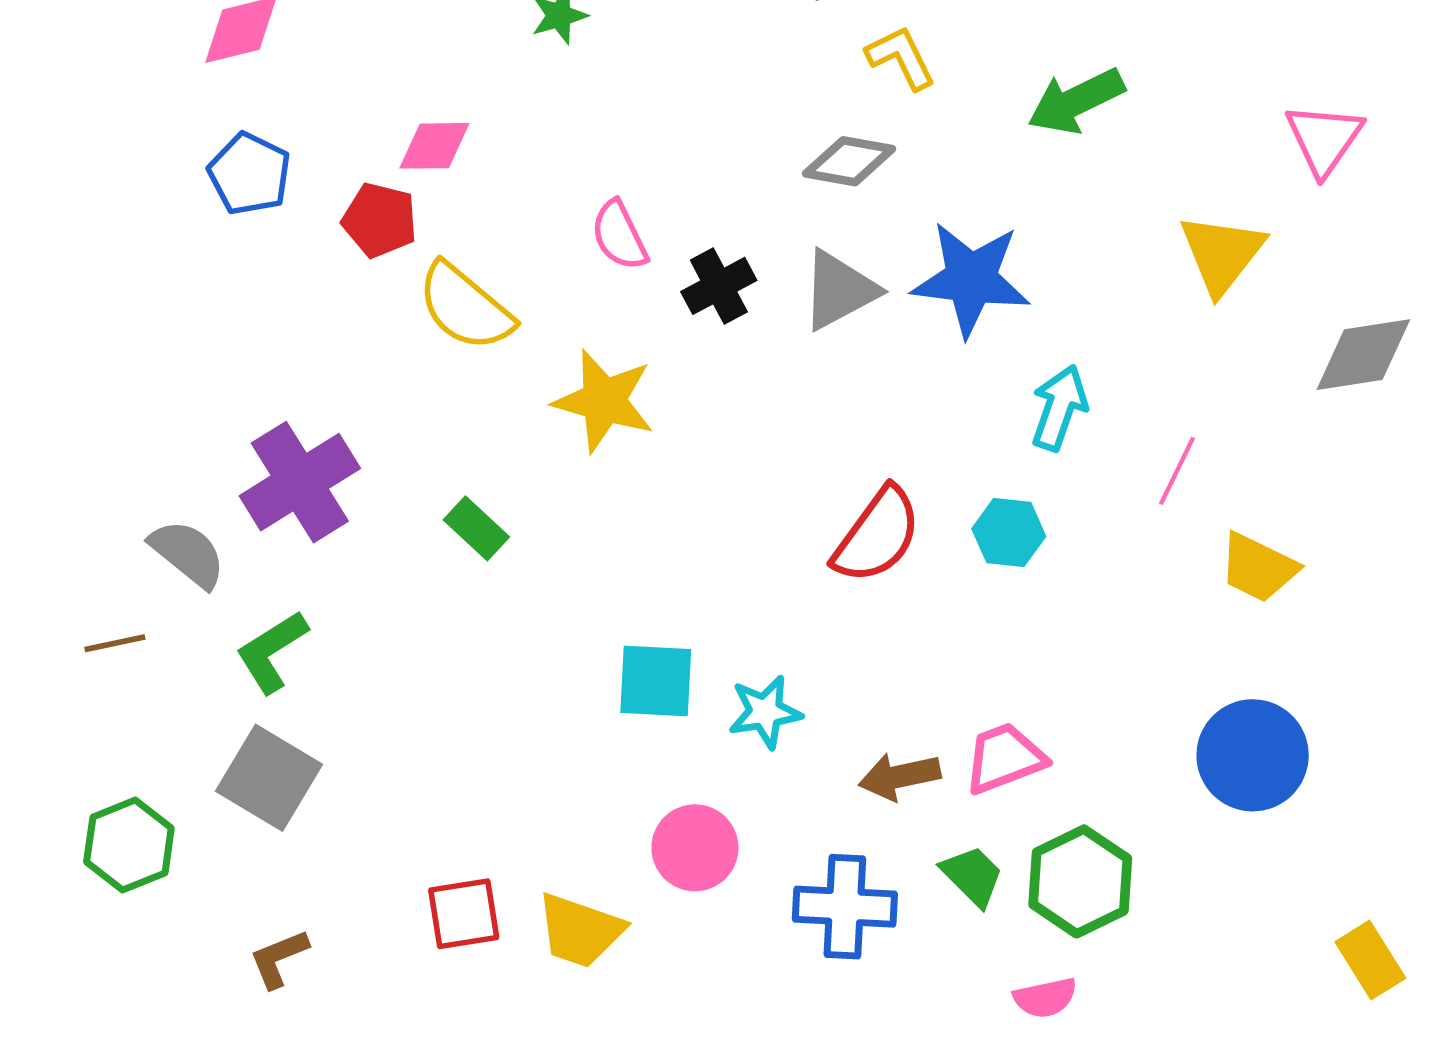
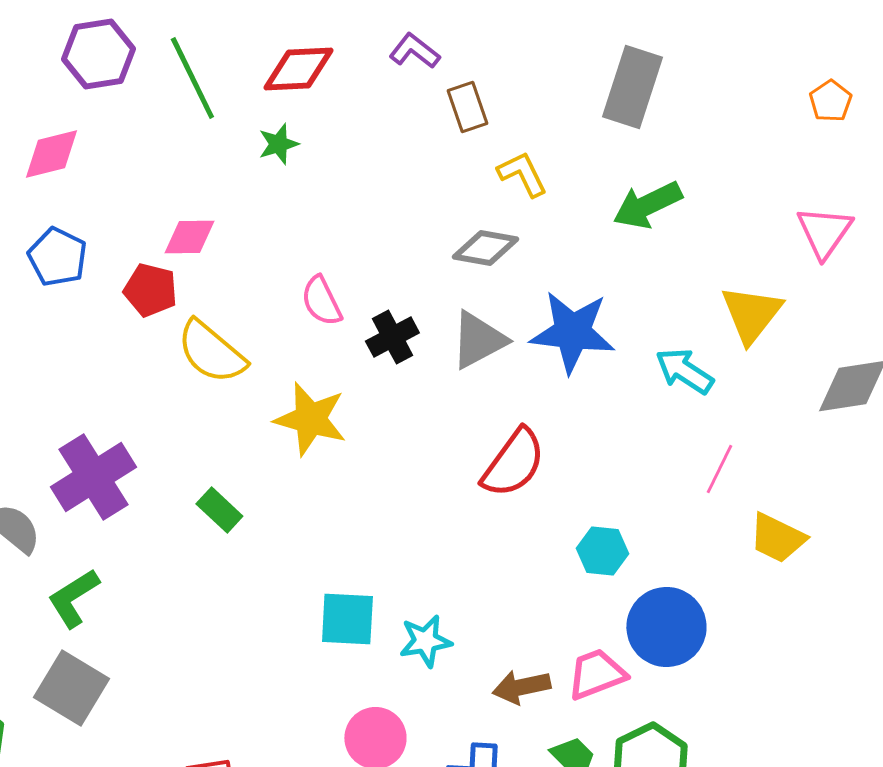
cyan arrow: (1059, 408) -> (684, 371), moved, turned -76
cyan hexagon: (1009, 533) -> (602, 551), moved
red semicircle: (877, 535) -> (513, 463), moved
blue circle: (1253, 755) -> (666, 627), moved

